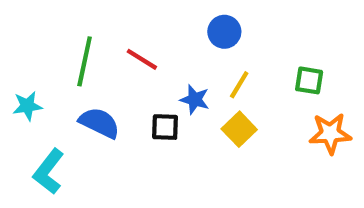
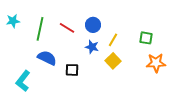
blue circle: (224, 32) -> (93, 25), moved
cyan star: (27, 106) -> (13, 21), moved
black square: (165, 127) -> (72, 70), moved

